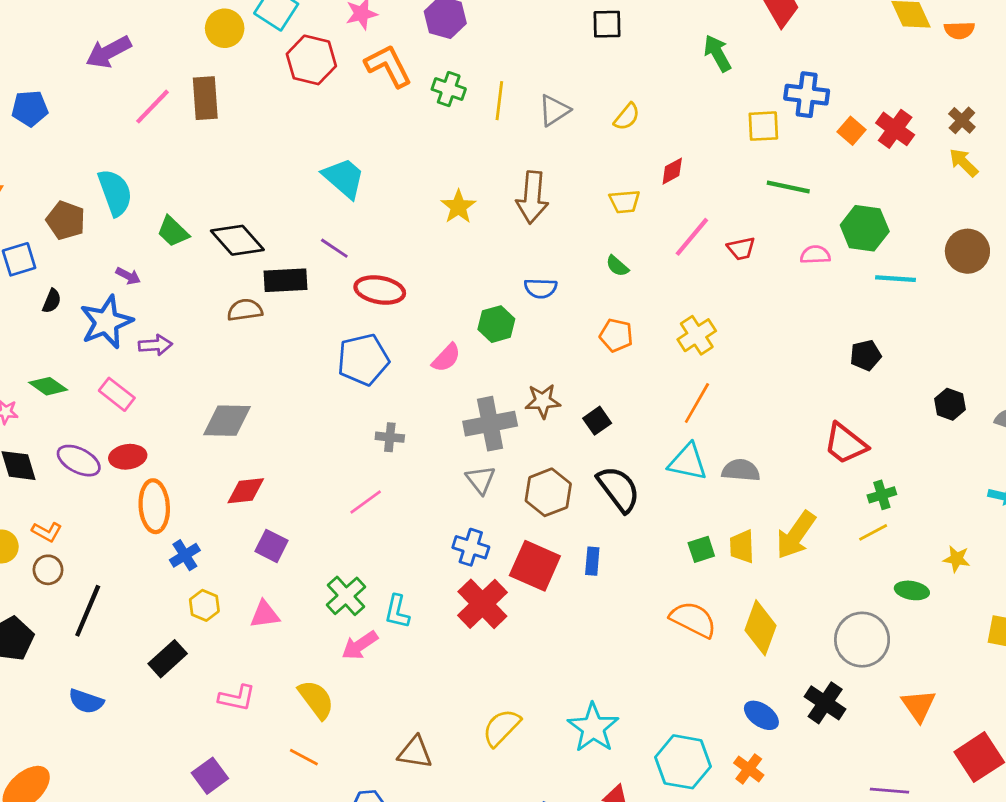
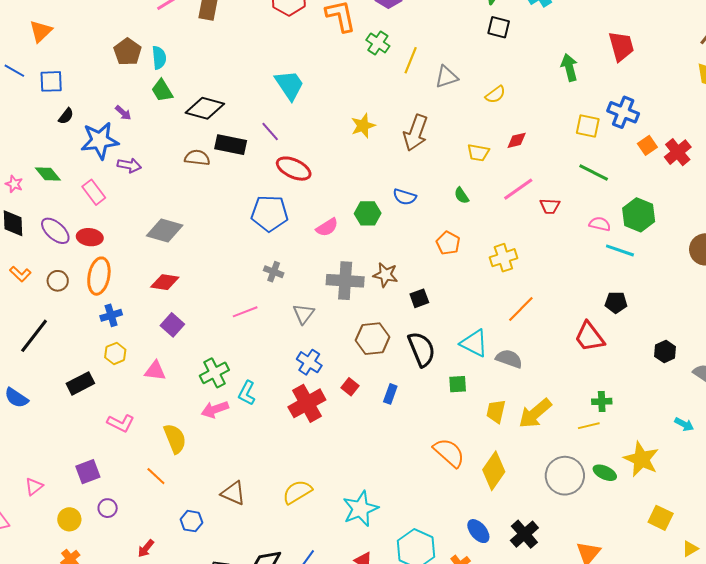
cyan semicircle: (115, 193) -> (159, 58), moved, size x0.7
brown pentagon: (66, 220) -> (128, 52), moved
black diamond: (237, 240) -> (205, 108), turned -48
cyan line: (896, 279) -> (620, 250), moved
orange line: (697, 403) -> (521, 309), moved
red trapezoid: (845, 444) -> (589, 337), moved
gray triangle: (481, 480) -> (304, 314), moved
green square: (701, 549) -> (458, 384), moved
yellow star: (957, 559) -> (641, 459), size x1.8
red square: (535, 566) -> (350, 387), size x0.5
brown circle: (48, 570) -> (58, 281), moved
gray circle: (862, 640) -> (565, 476), moved

